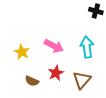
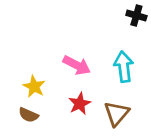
yellow star: (22, 52) -> (34, 87), moved
brown semicircle: (32, 81) -> (28, 115), moved

